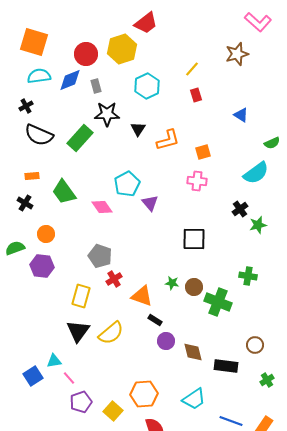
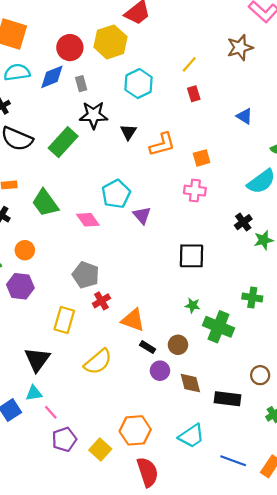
green star: (172, 283) -> (193, 305), moved
brown circle: (194, 287) -> (178, 345), moved
black triangle: (78, 331) -> (37, 359), moved

